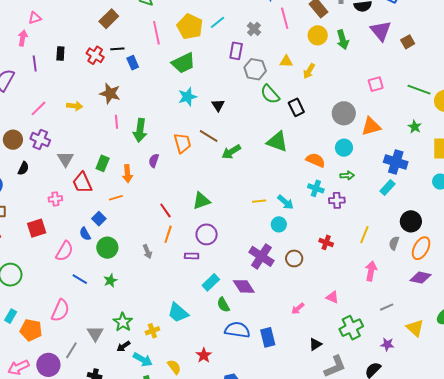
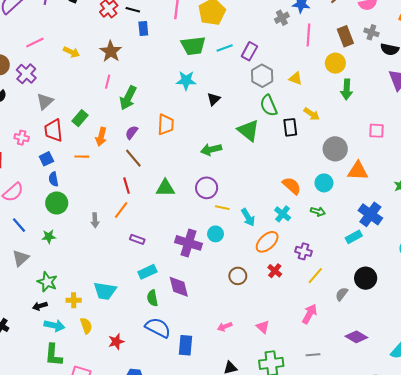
cyan line: (218, 22) -> (225, 48), moved
gray cross: (254, 29) -> (282, 18), moved
green arrow: (343, 40) -> (347, 89), moved
yellow arrow: (309, 71) -> (312, 114), moved, turned -105
brown line: (209, 136) -> (133, 158), moved
green triangle: (277, 142) -> (248, 131), moved
purple cross: (337, 200) -> (304, 251), moved
blue square: (99, 219) -> (46, 159), moved
cyan circle: (279, 224) -> (216, 234), moved
blue semicircle: (85, 234) -> (53, 179), moved
purple circle: (207, 234) -> (207, 188), moved
orange ellipse: (421, 248) -> (267, 242), moved
purple cross: (261, 256) -> (189, 243), moved, turned -35
cyan trapezoid: (178, 313) -> (105, 291), turned -50
green star: (123, 322) -> (47, 282), turned -30
gray triangle: (95, 333) -> (21, 258), moved
cyan arrow: (143, 360) -> (54, 325), turned -36
yellow semicircle: (174, 367) -> (86, 326), moved

